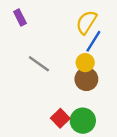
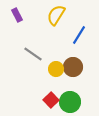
yellow semicircle: (86, 22) -> (56, 15), moved
yellow circle: (85, 63) -> (56, 69), moved

